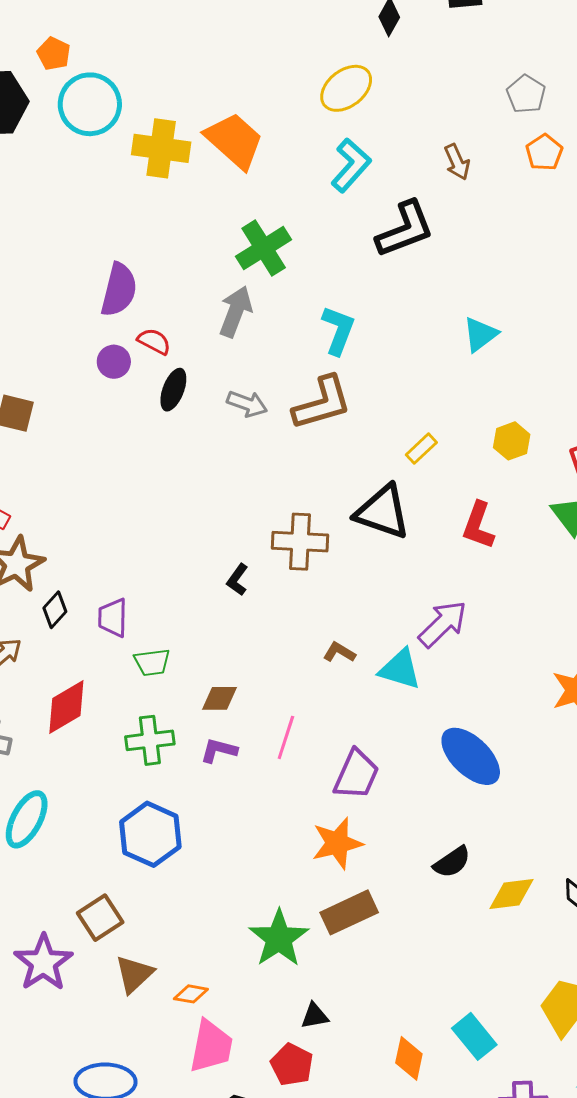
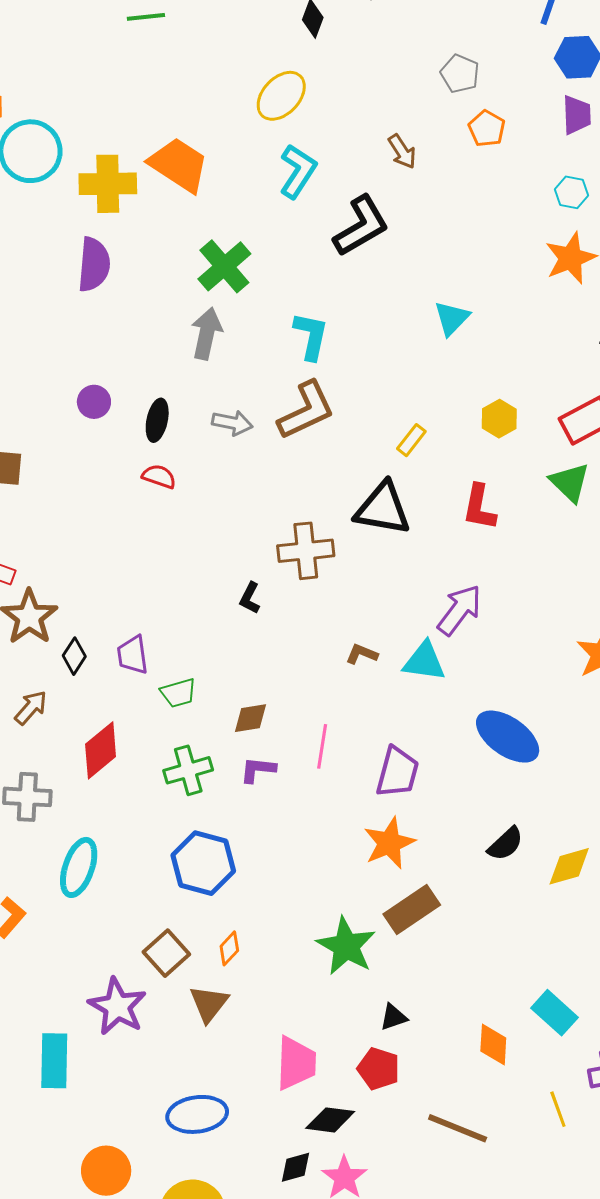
purple semicircle: (119, 290) -> (94, 265), moved
red semicircle: (154, 341) -> (159, 477), moved
orange diamond: (191, 994) -> (229, 948), moved, turned -48

